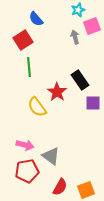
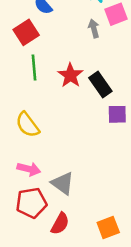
red star: (57, 92) -> (70, 75), moved
yellow semicircle: (37, 107) -> (28, 125), moved
red semicircle: (60, 187) -> (60, 224), moved

